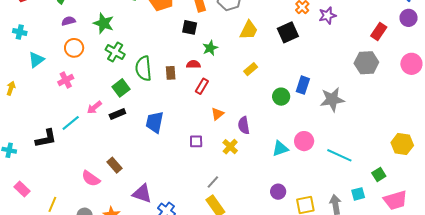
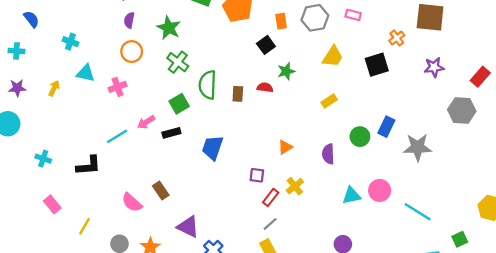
purple star: (327, 16) -> (434, 67), moved
purple semicircle: (68, 21) -> (129, 20), turned -72
black square: (190, 27) -> (266, 45), turned 35
cyan cross: (20, 32) -> (70, 42), moved
cyan triangle: (36, 60) -> (86, 73), moved, turned 42
red rectangle: (202, 86) -> (271, 197), moved
purple semicircle: (244, 125) -> (328, 154), moved
black L-shape: (46, 138) -> (89, 166), moved

